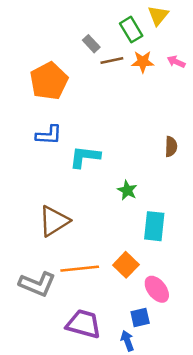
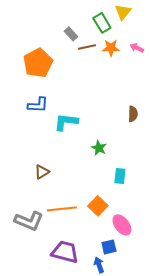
brown triangle: (54, 221) -> (42, 172), size x0.6
cyan rectangle: (154, 226) -> (120, 176), size x0.7

